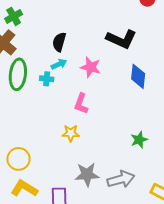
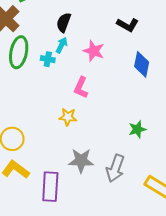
black L-shape: (121, 39) -> (128, 25), size x0.7
cyan arrow: (59, 64) -> (62, 45), turned -42
gray arrow: (121, 179) -> (115, 168), turned 120

